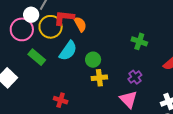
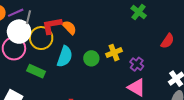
white circle: (31, 15) -> (19, 32), size x1.5
green cross: (139, 41) -> (139, 12), moved, turned 35
yellow cross: (99, 78) -> (114, 53), moved

